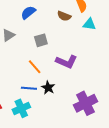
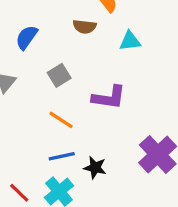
cyan triangle: (89, 24) -> (130, 41), moved
black star: (48, 88) -> (95, 168), moved

